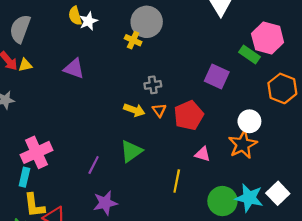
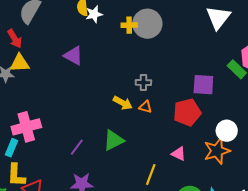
yellow cross: (133, 40) -> (129, 25), moved, turned -35
yellow triangle: (25, 65) -> (20, 63), moved, size x1.5
purple square: (217, 77) -> (203, 85), turned -30
orange triangle: (159, 110) -> (145, 107), turned -48
red pentagon: (189, 115) -> (187, 112), moved

